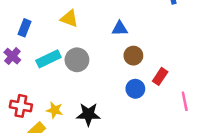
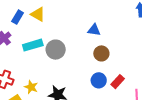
yellow triangle: (69, 19) -> (38, 14), moved
red rectangle: (160, 76) -> (118, 82), moved

